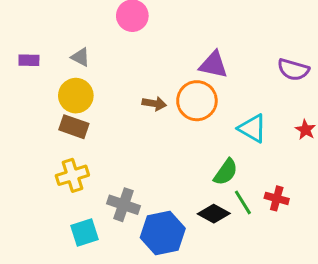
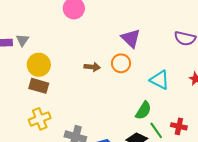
gray triangle: (81, 57) -> (22, 40), moved, turned 40
purple triangle: (213, 65) -> (131, 38), turned 35
orange circle: (197, 101) -> (121, 63), size x0.7

